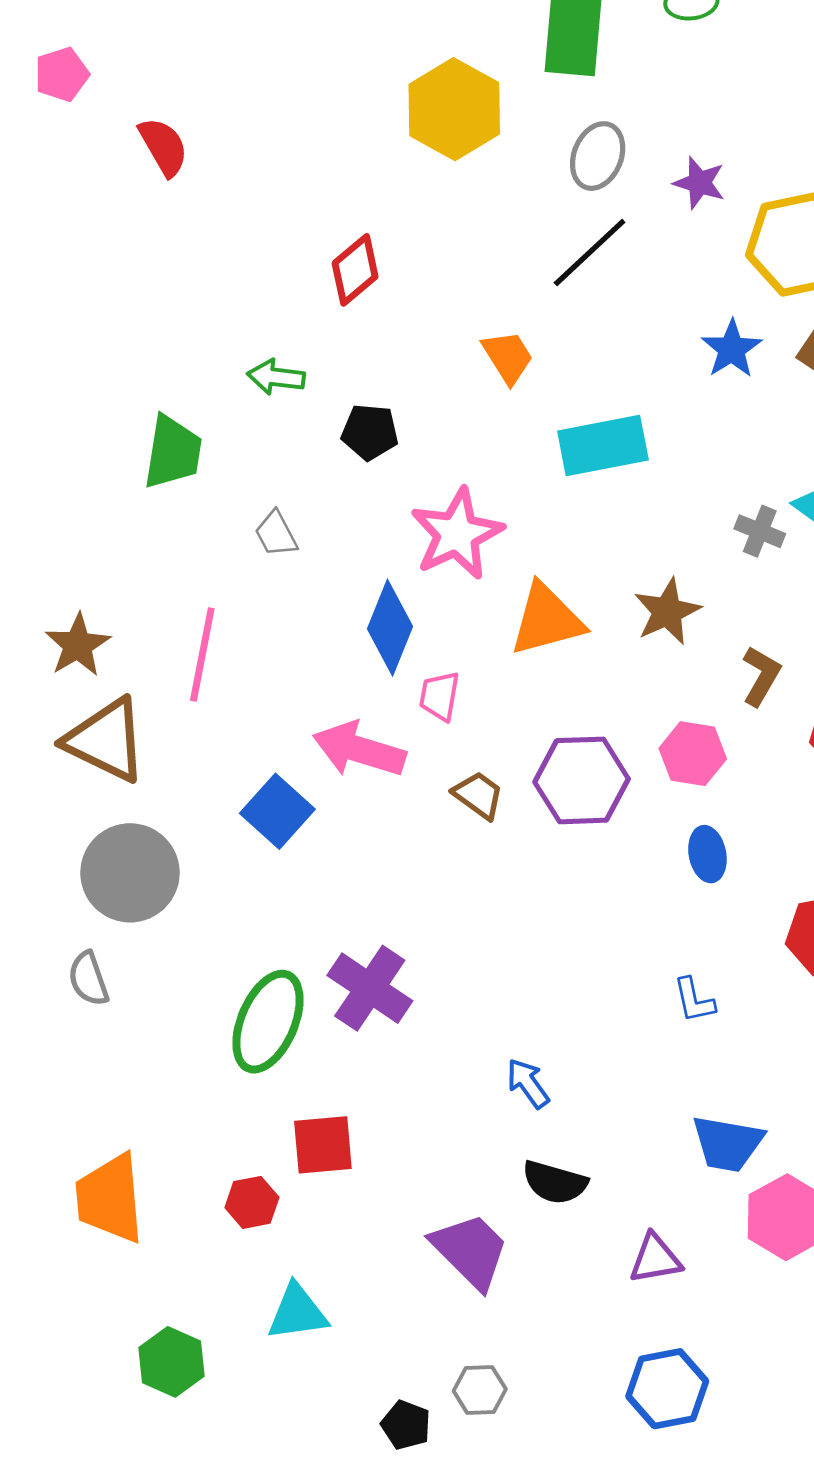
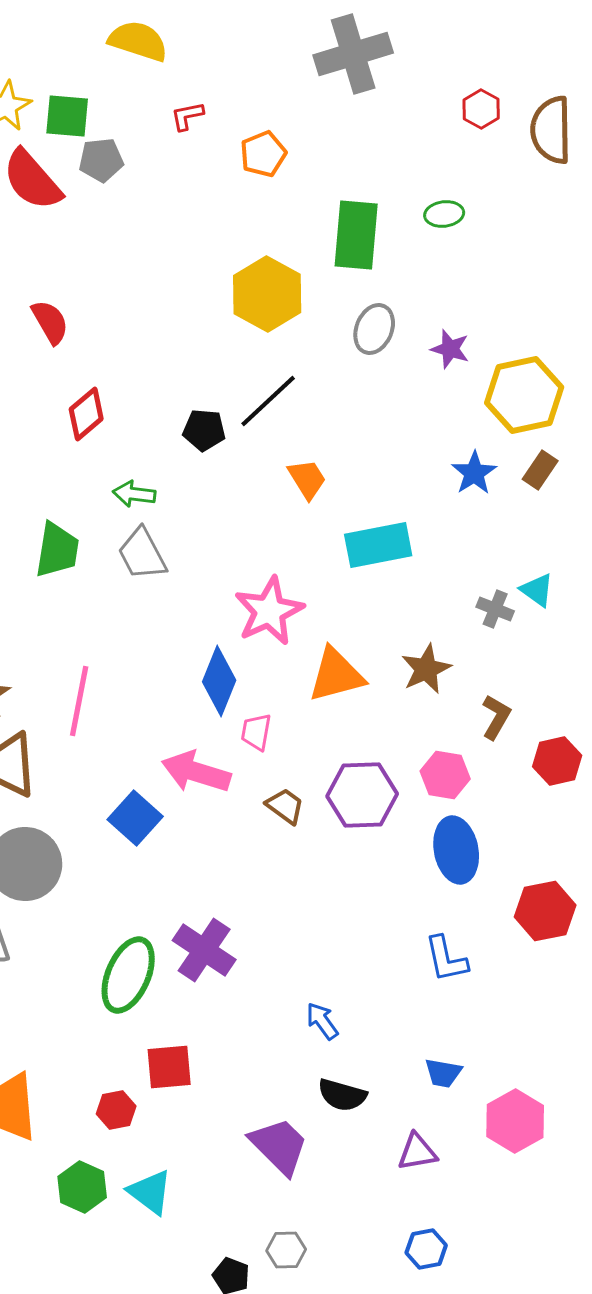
black line: (590, 252) -> (268, 401), moved
red diamond: (355, 270) -> (86, 414), moved
black pentagon: (370, 432) -> (204, 430), moved
gray trapezoid: (276, 534) -> (142, 554), moved, size x1.5
blue ellipse: (707, 854) -> (456, 850), size x1.6
blue L-shape: (694, 1000) -> (446, 959), size x1.4
blue trapezoid: (728, 1144) -> (443, 1073), moved, size x0.7
cyan triangle: (297, 1312) -> (150, 1192), turned 45
green hexagon: (172, 1362) -> (82, 1187), moved
blue hexagon: (667, 1389) -> (426, 1249), size x0.7

